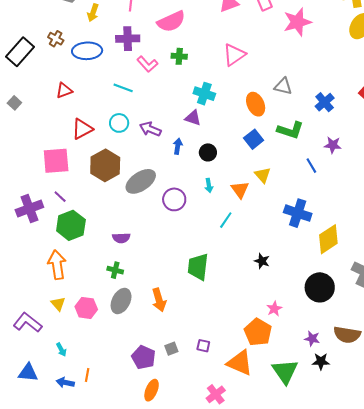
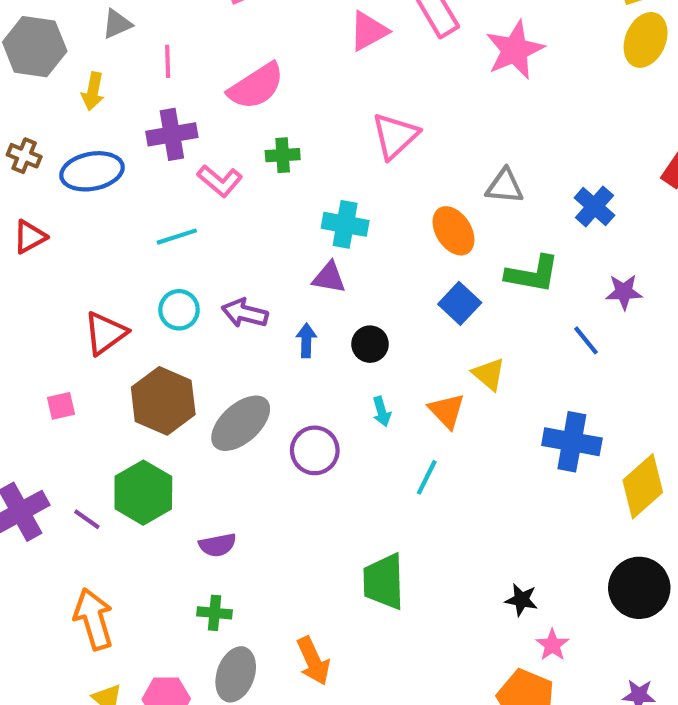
cyan line: (123, 88) -> (177, 237), turned -30
red triangle: (64, 90) -> (30, 237), moved
pink square: (56, 161) -> (61, 406), size x0.5
purple line: (60, 197) -> (87, 519), moved
green hexagon: (71, 225) -> (143, 493), moved
black star: (262, 261) -> (521, 600), moved

